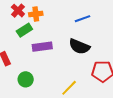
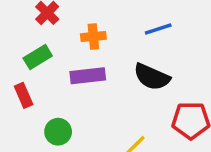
orange cross: (36, 14) -> (93, 36), moved
green rectangle: (24, 30) -> (38, 57), moved

